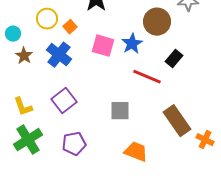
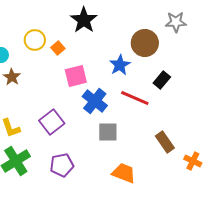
pink square: (103, 46) -> (76, 76), moved, turned -30
blue cross: (59, 55) -> (95, 101), moved
brown rectangle: (177, 121) -> (165, 142), size x0.7

